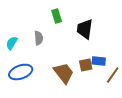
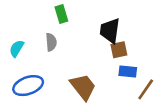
green rectangle: (57, 16) -> (61, 14), moved
brown square: (86, 65) -> (119, 50), moved

